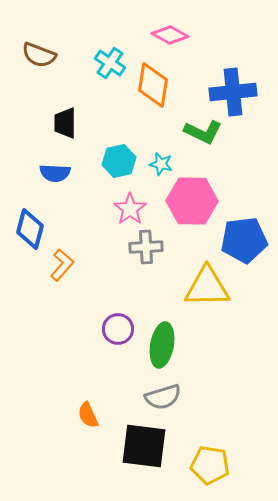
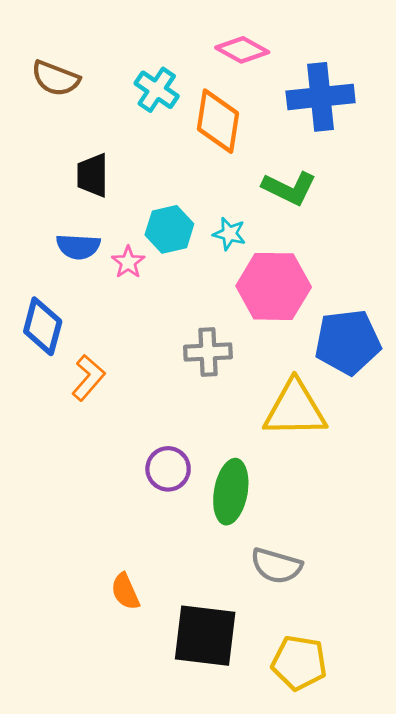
blue cross: (233, 92) -> (321, 97), moved
pink star: (130, 209) -> (128, 262), moved, size x0.7
gray semicircle: (163, 397) -> (276, 566), moved, turned 33

